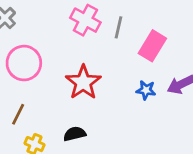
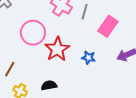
pink circle: (24, 63) -> (33, 33), moved
blue star: (146, 90) -> (88, 58), moved

